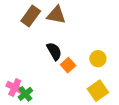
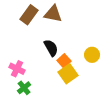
pink cross: (15, 87) -> (17, 69), moved
yellow square: (98, 91) -> (68, 74), moved

